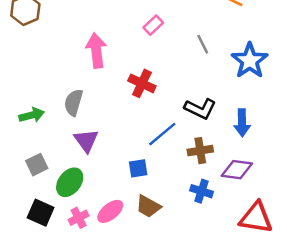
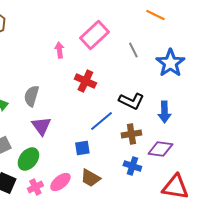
pink rectangle: (153, 25) -> (94, 35), size x1.8
pink arrow: (96, 50) -> (59, 50), moved, size x0.6

